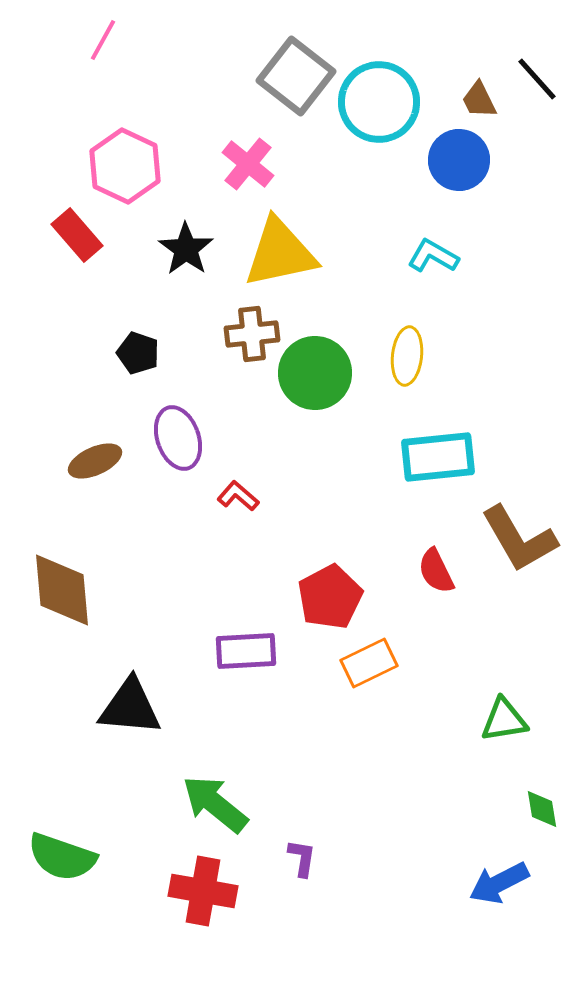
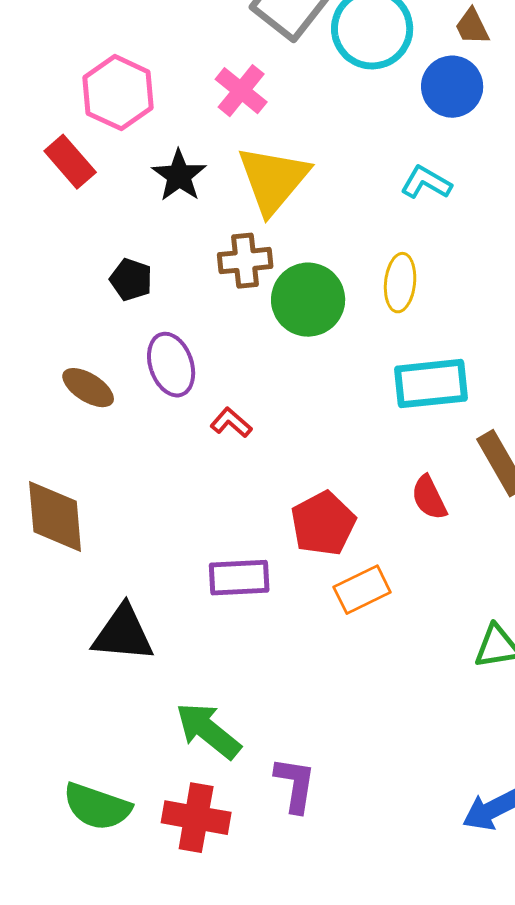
yellow triangle: (280, 253) -> (273, 180), turned -38
brown ellipse: (95, 461) -> (88, 388), turned 56
green semicircle: (62, 857) -> (97, 807), moved
purple L-shape: (302, 858) -> (295, 785), size x1.5

